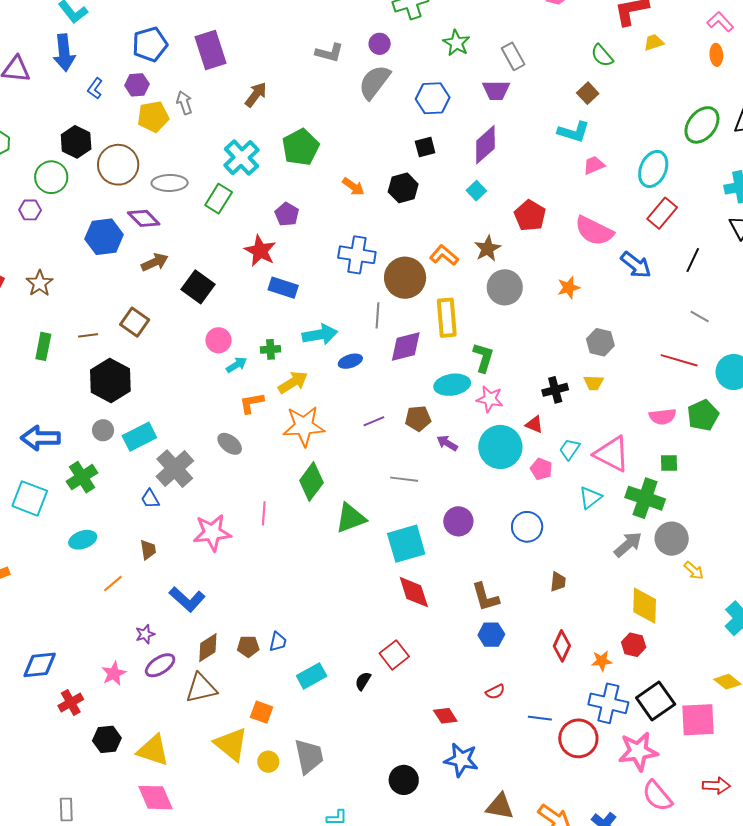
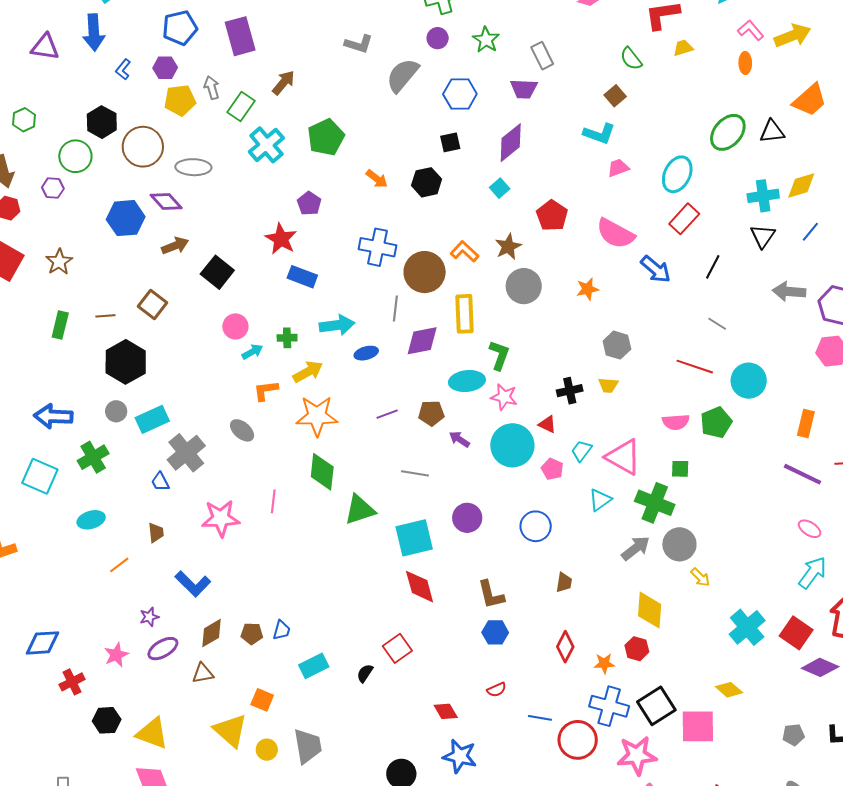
purple circle: (380, 44) -> (438, 38), moved
green rectangle: (219, 199) -> (241, 106), moved
green diamond: (311, 482) -> (322, 472), turned -33
brown triangle: (201, 688) -> (203, 673), size x0.7

